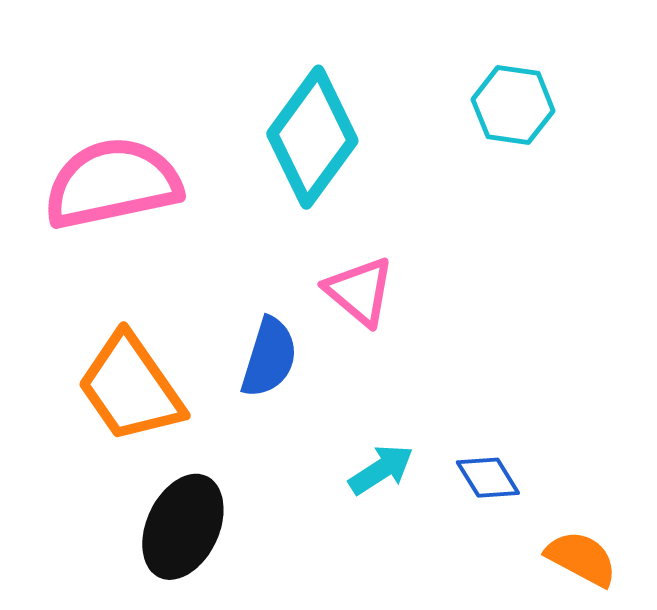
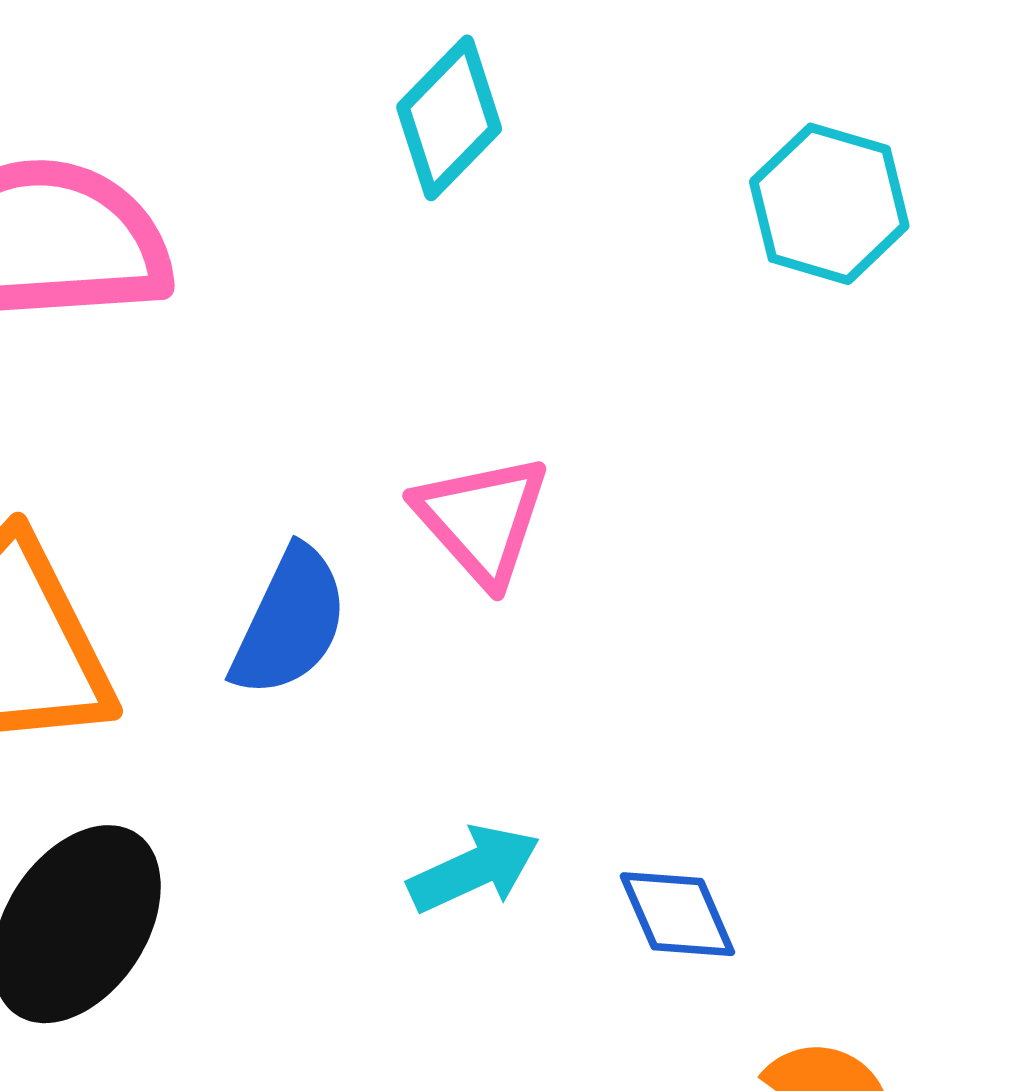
cyan diamond: (312, 137) -> (449, 118), moved, size x0.6

